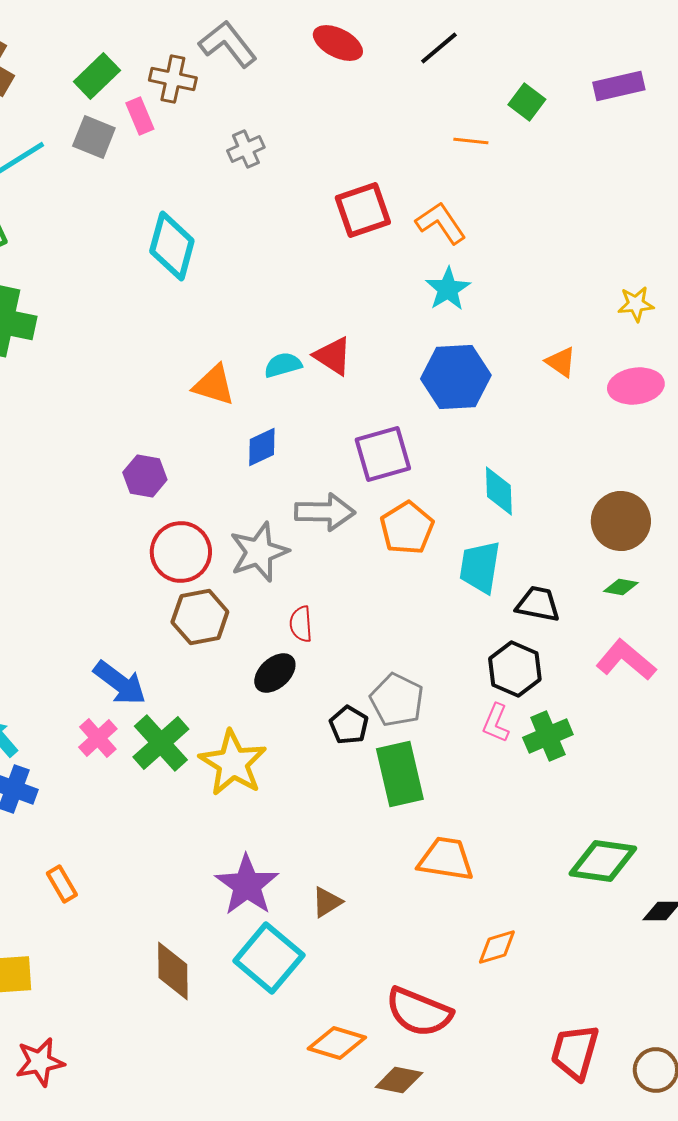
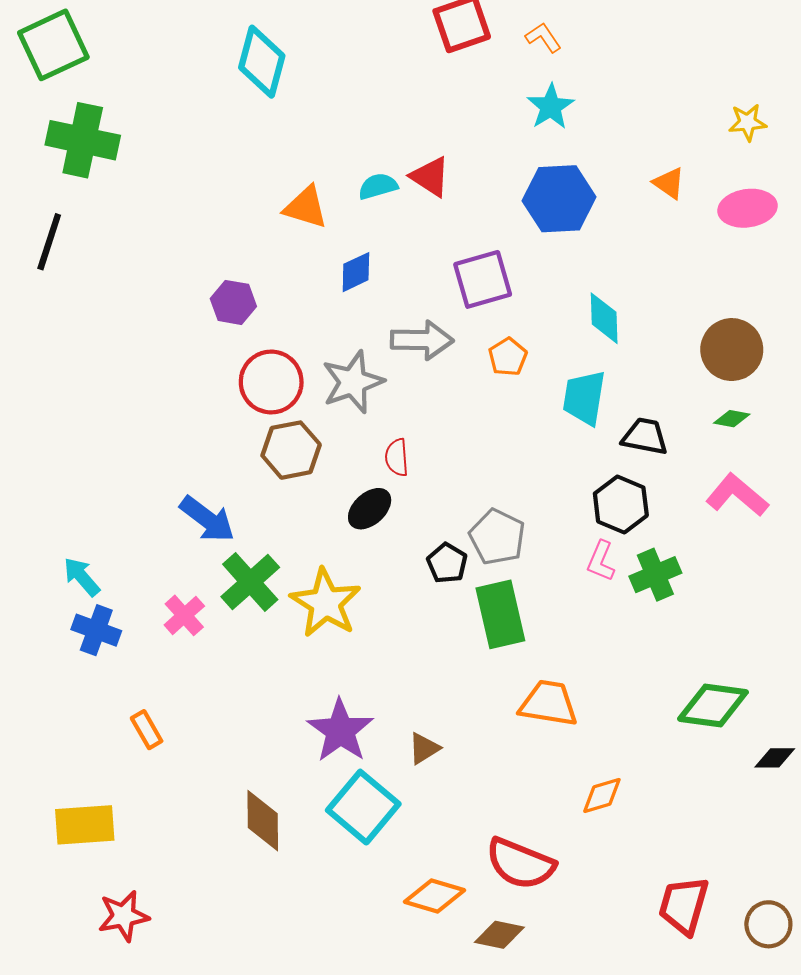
orange L-shape: (441, 223) -> (543, 38), size x0.7
orange pentagon: (407, 528) -> (508, 357), size x0.7
pink cross: (98, 738) -> (184, 615), moved

